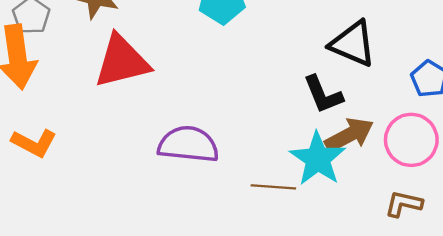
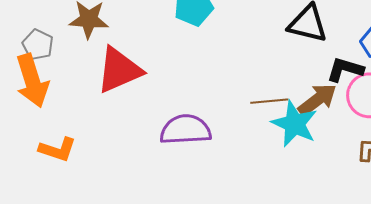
black L-shape: (323, 95) -> (345, 70), moved, turned 138
brown line: (273, 187) -> (269, 101), moved

